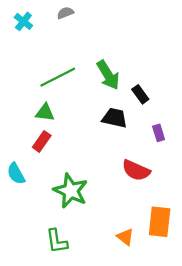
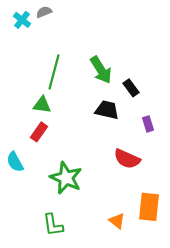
gray semicircle: (65, 13) -> (44, 12), moved
green line: (58, 77) -> (54, 72), turned -48

